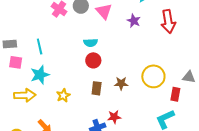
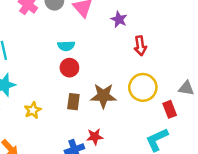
red arrow: (168, 22) -> (140, 46), moved, size x0.7
brown star: (121, 83) -> (103, 96), size x1.5
red rectangle: (175, 94) -> (170, 109), turned -32

